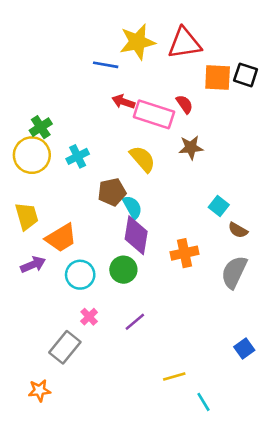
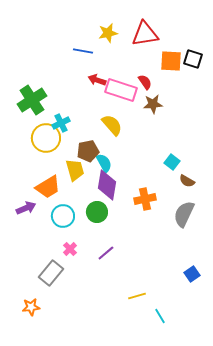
yellow star: (137, 42) -> (108, 33), size x0.7
green cross: (41, 127) -> (32, 100), size x1.6
brown star: (191, 147) -> (153, 104), moved
yellow circle: (32, 155) -> (46, 138), moved
yellow trapezoid: (27, 216) -> (75, 170), moved

